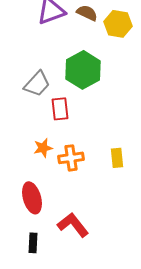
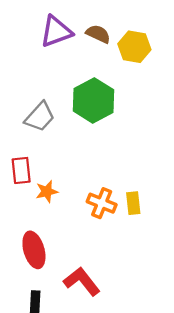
red rectangle: (60, 109) -> (21, 170), moved
orange cross: (71, 158) -> (102, 203), moved, turned 30

